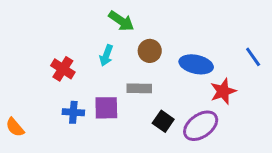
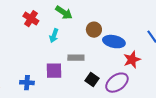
brown circle: (150, 51) -> (94, 30), moved
red cross: (63, 69) -> (31, 19), moved
blue cross: (73, 112) -> (27, 83), moved

